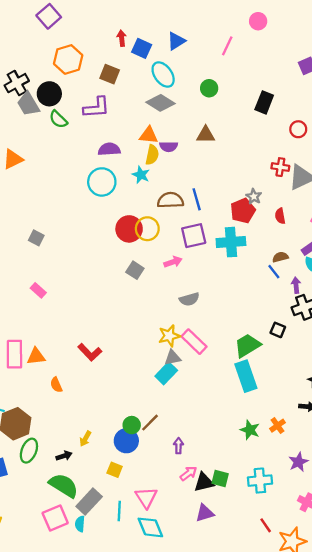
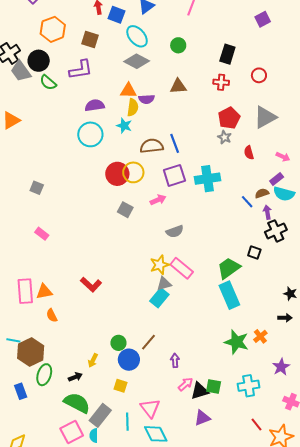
red cross: (280, 167) -> (221, 82), moved
red pentagon: (243, 211) -> (229, 118), moved
brown semicircle: (280, 257) -> (262, 193), moved
orange semicircle: (56, 385) -> (52, 315), moved
green circle: (132, 425) -> (118, 343), moved
green star: (250, 430) -> (237, 342), size x1.4

